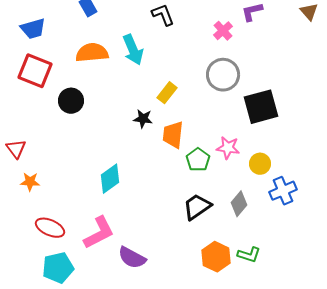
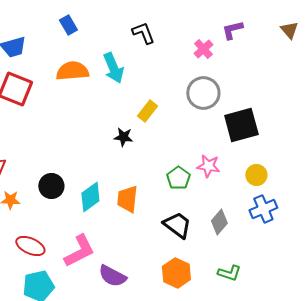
black circle: (71, 101) -> (51, 186), moved
orange trapezoid: (173, 135) -> (127, 199), moved
yellow circle: (260, 164) -> (256, 175), moved
black trapezoid: (197, 207) -> (177, 225), turned 72
orange hexagon: (216, 257) -> (176, 273), moved

